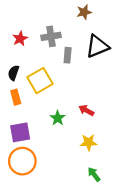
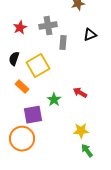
black triangle: (97, 46) -> (90, 35), size x0.6
orange rectangle: (16, 97) -> (22, 87), moved, turned -32
purple square: (20, 132) -> (33, 115), moved
yellow star: (89, 142) -> (81, 131), moved

